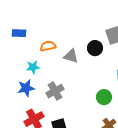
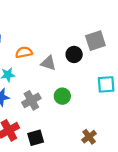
green circle: (104, 97) -> (62, 96), moved

